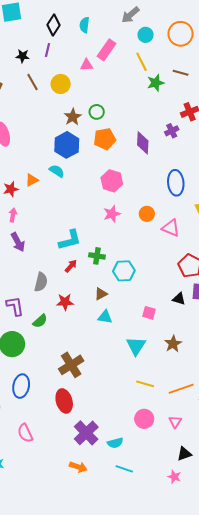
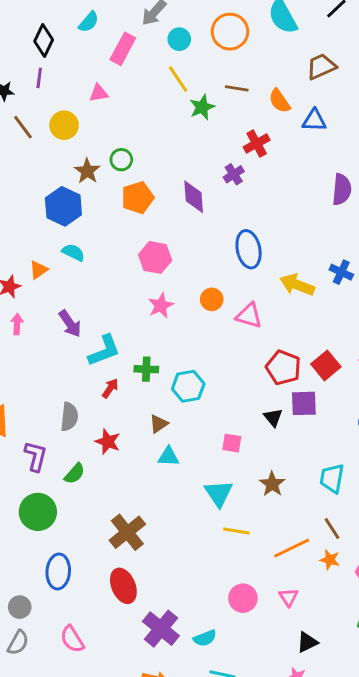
cyan semicircle: (84, 25) -> (89, 22), moved, turned -140
pink rectangle: (107, 50) -> (123, 49), moved
blue hexagon: (67, 145) -> (63, 206), moved
purple arrow: (18, 242) -> (70, 324), moved
black triangle: (179, 299) -> (273, 417), turned 40
red star: (65, 302) -> (108, 442), turned 30
purple L-shape: (15, 306) -> (36, 456), turned 30
yellow line: (145, 384) -> (236, 531), moved

